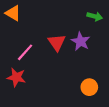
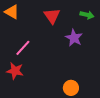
red triangle: (57, 42) -> (52, 16), moved
orange circle: (89, 87) -> (71, 88), moved

